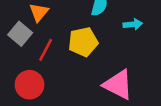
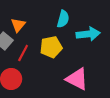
cyan arrow: (133, 24) -> (88, 34), size x1.6

